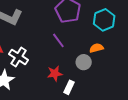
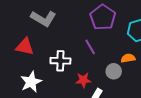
white cross: (19, 57) -> (60, 61), moved, turned -36

